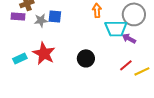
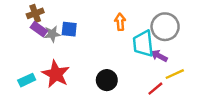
purple rectangle: (18, 16) -> (39, 29), moved, turned 32
cyan trapezoid: (116, 28) -> (143, 44), turned 85
yellow line: (142, 71) -> (175, 74), moved

